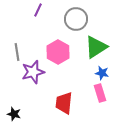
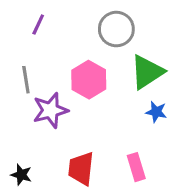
purple line: (38, 10) -> (38, 24), moved
pink rectangle: (100, 93) -> (136, 167), moved
red trapezoid: (64, 103) -> (81, 169), moved

